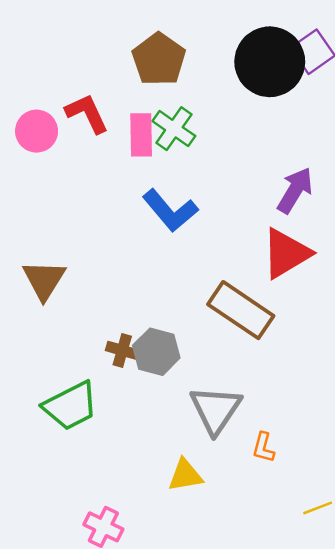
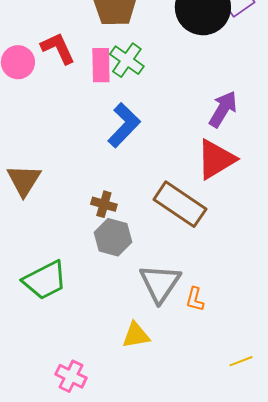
blue L-shape: (170, 211) -> (124, 125), turned -96
brown cross: (122, 350) -> (104, 204), moved
orange L-shape: (263, 447) -> (195, 299), moved

